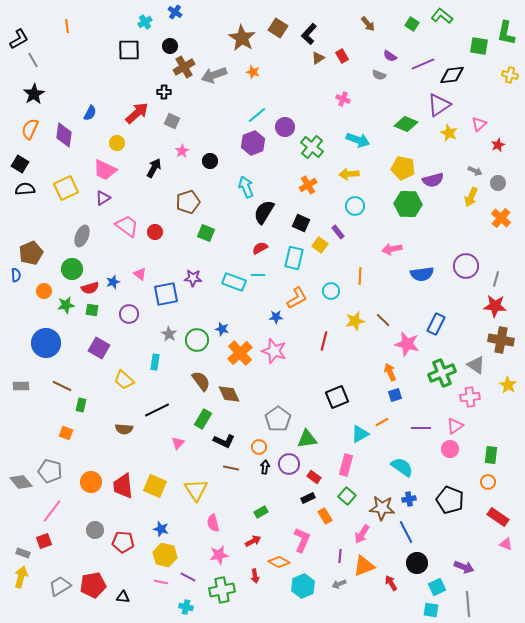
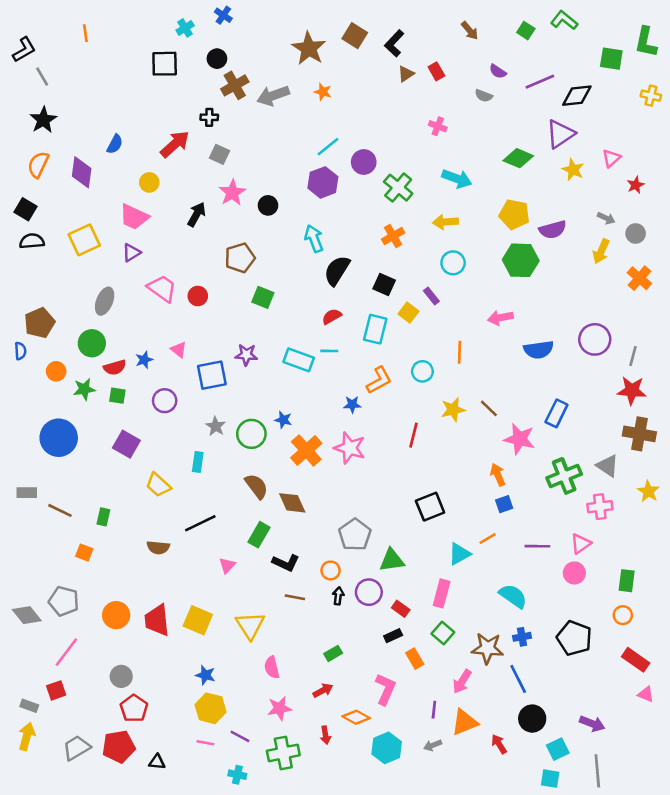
pink star: (182, 151) -> (232, 193), size x1.5
brown line: (62, 386) -> (60, 510), moved
red pentagon: (123, 542) -> (134, 708), moved, turned 30

